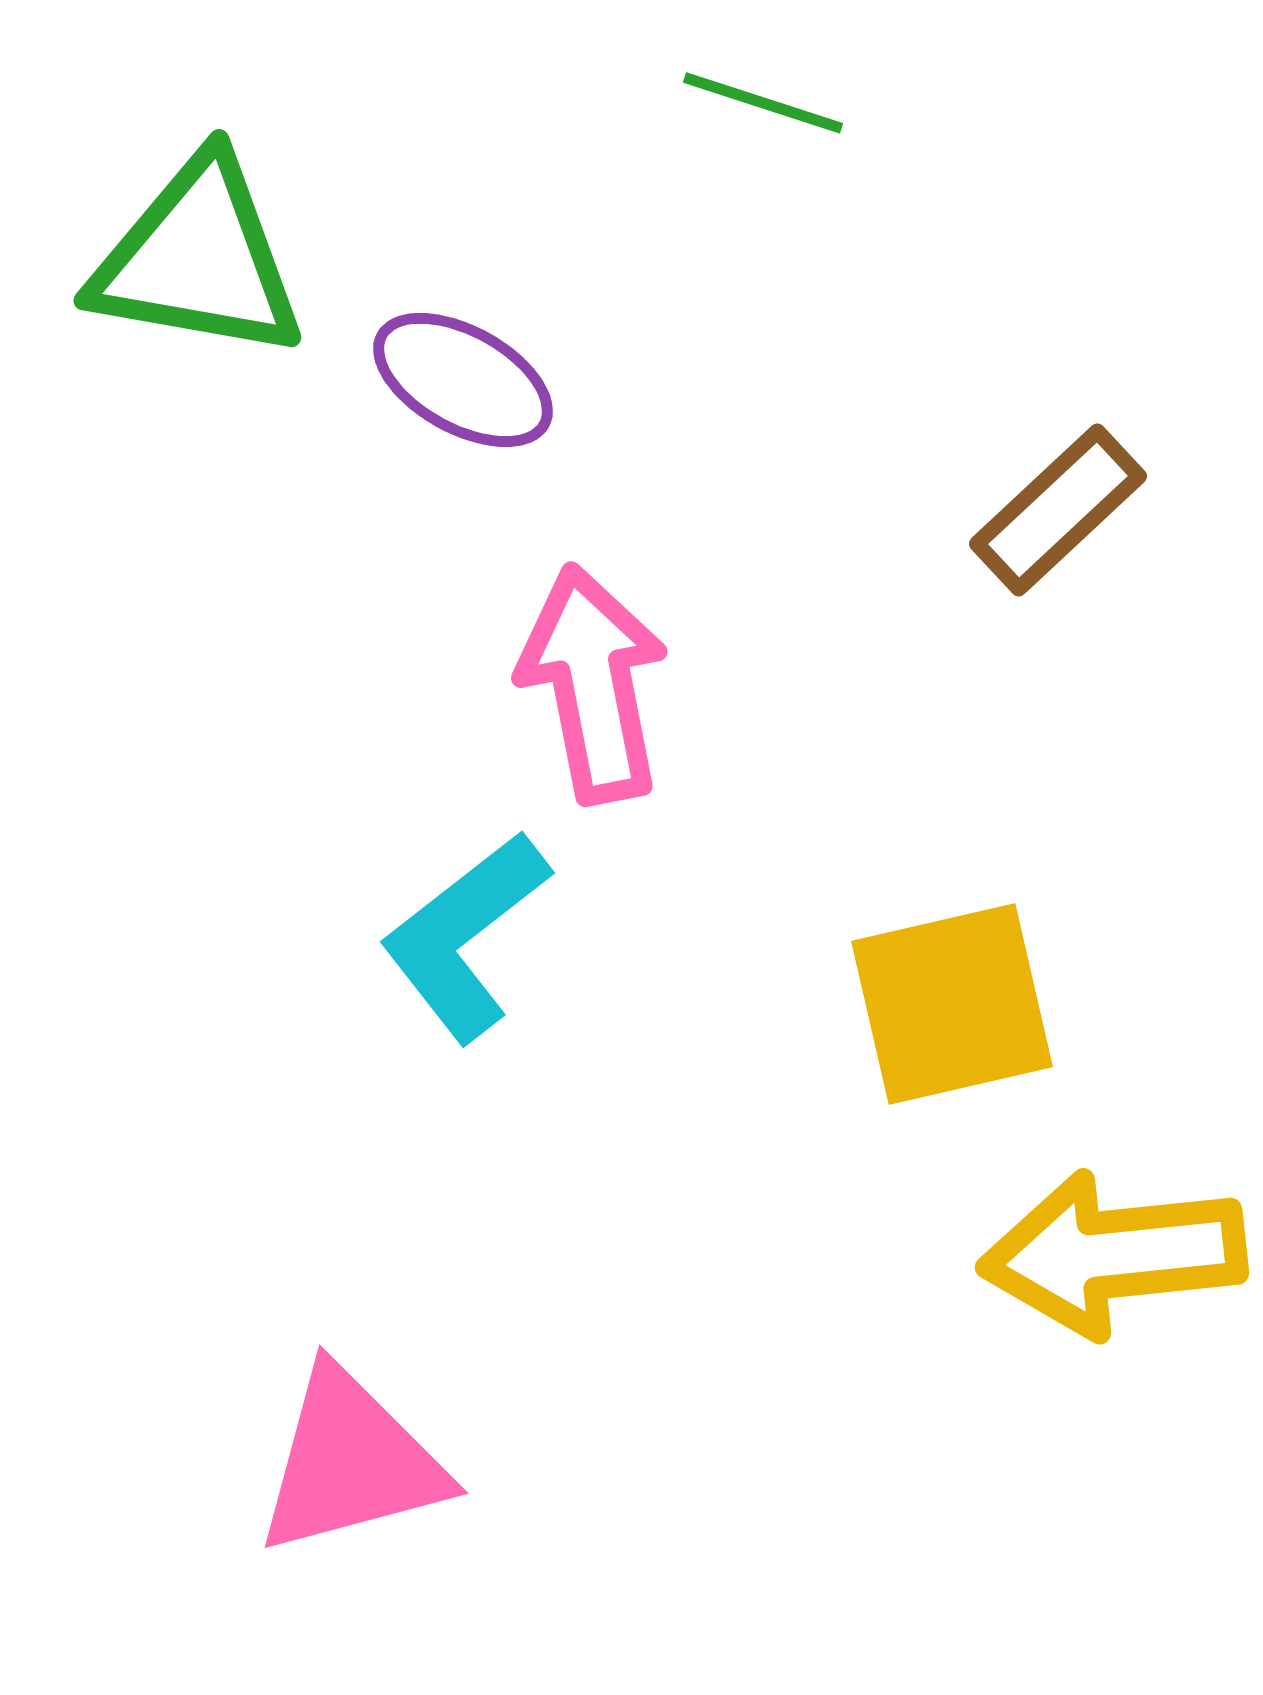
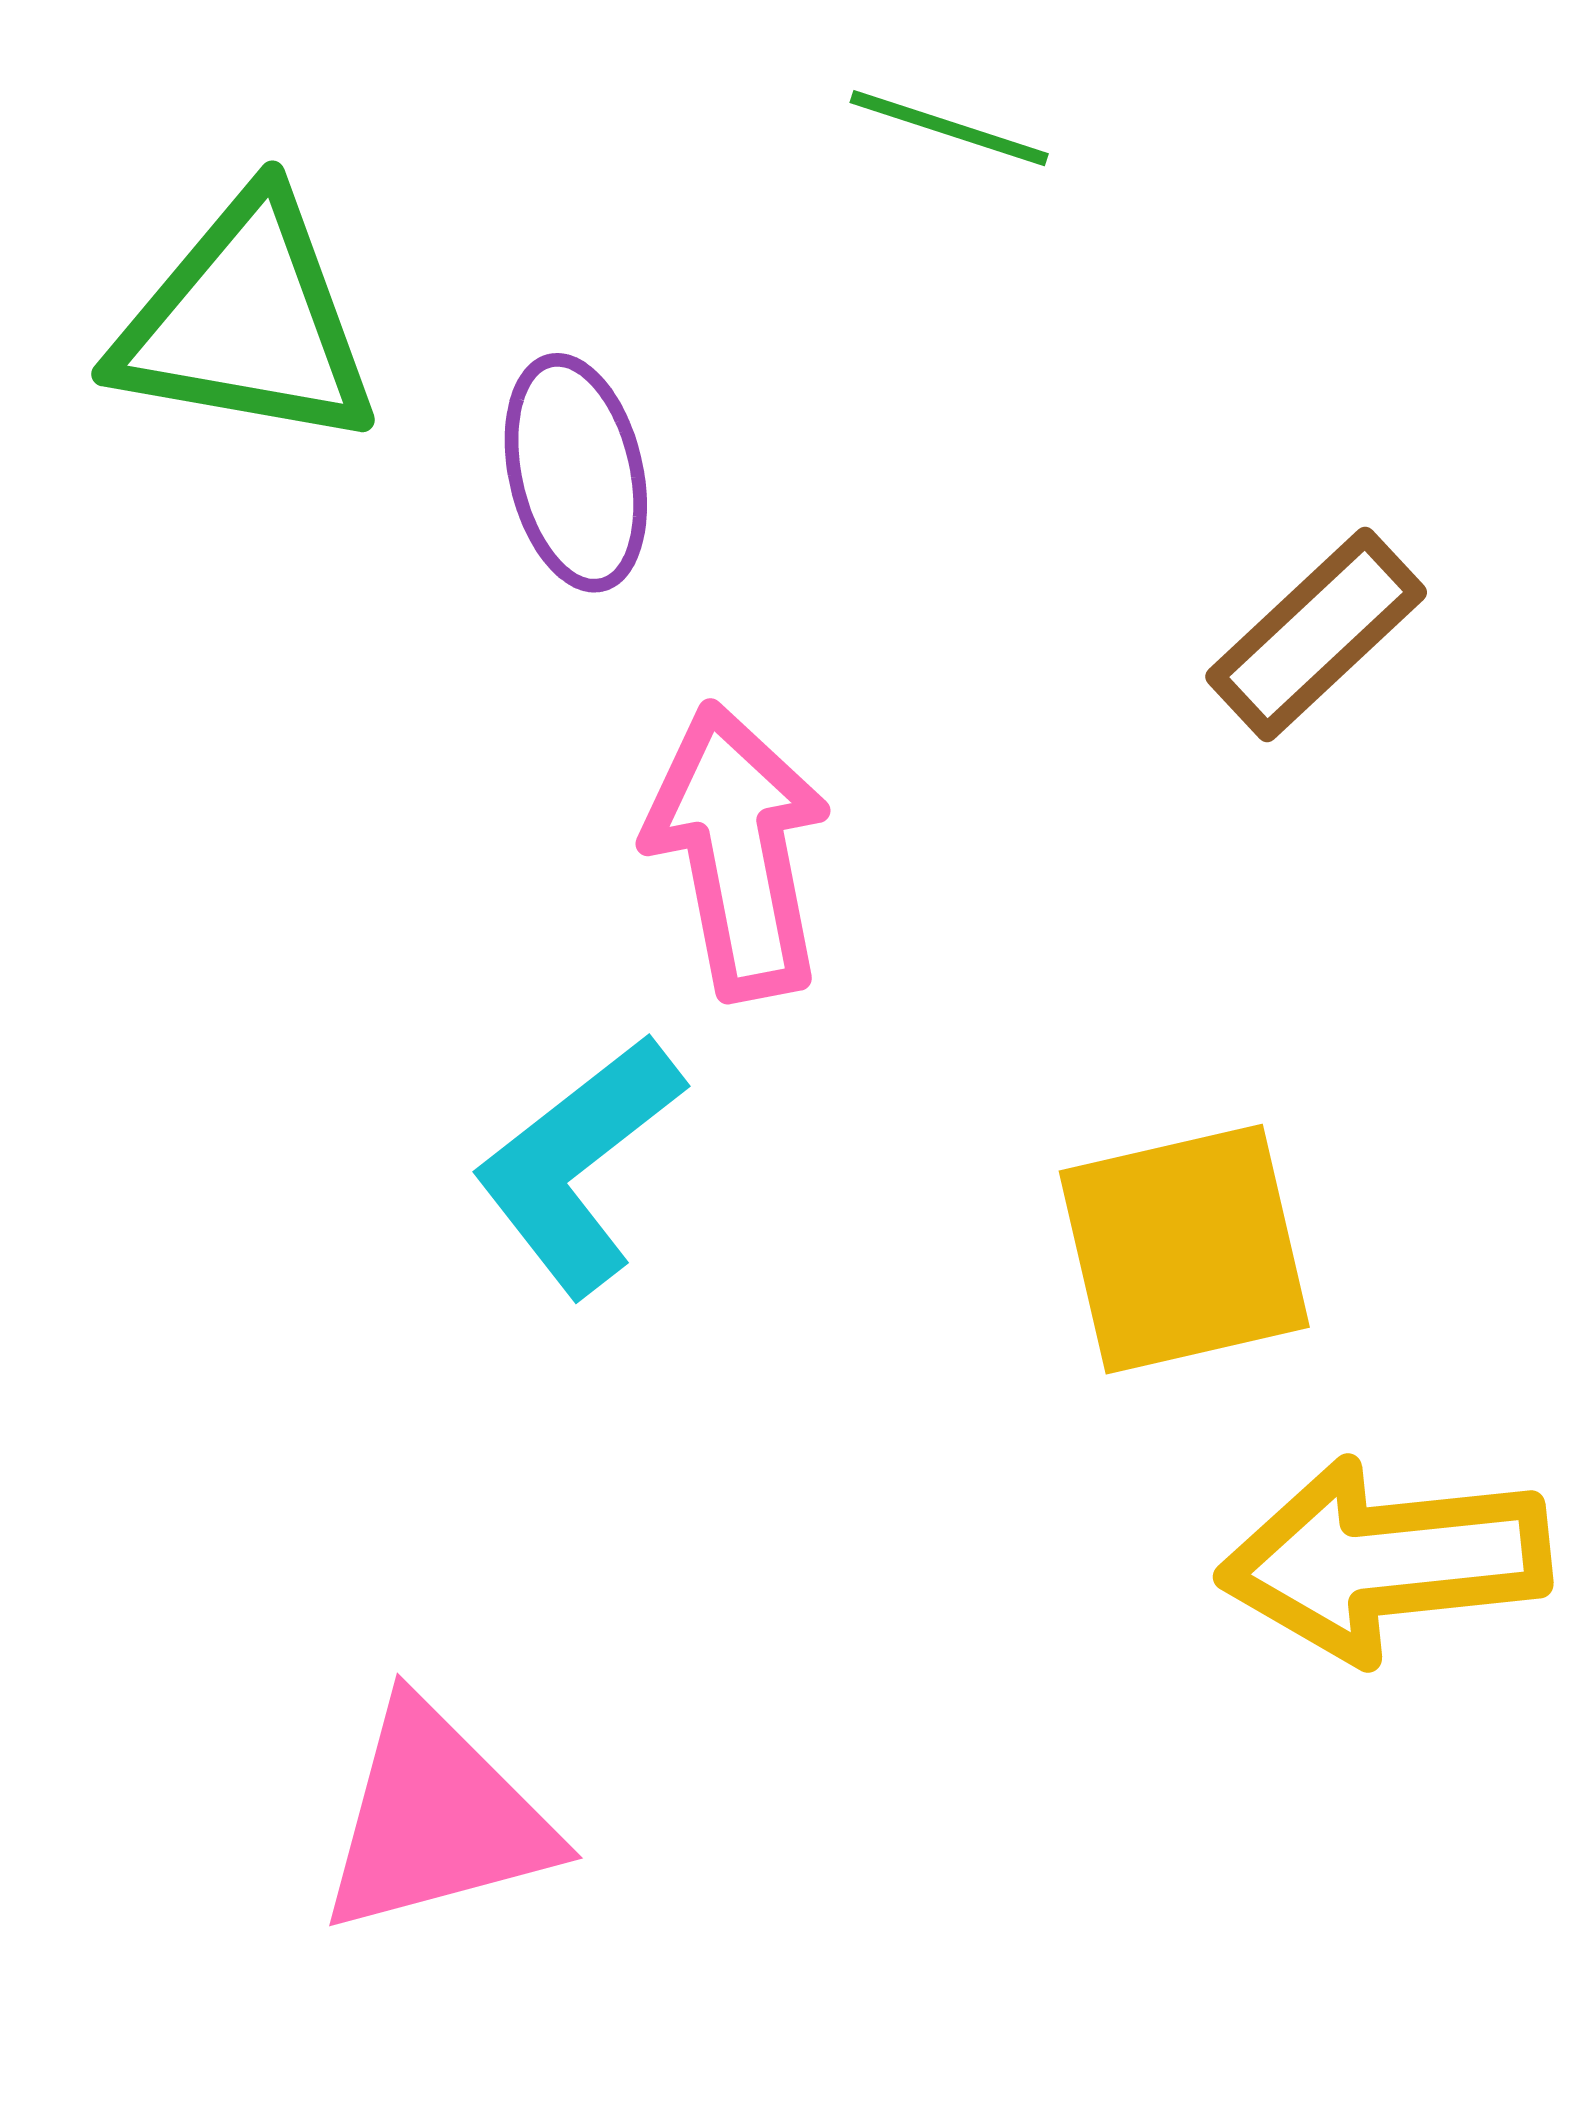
purple ellipse: (463, 380) -> (576, 473), turned 48

